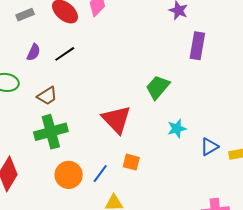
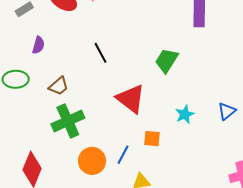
black line: (65, 54) -> (100, 53), moved, turned -75
cyan star: (177, 129) -> (185, 114), moved

